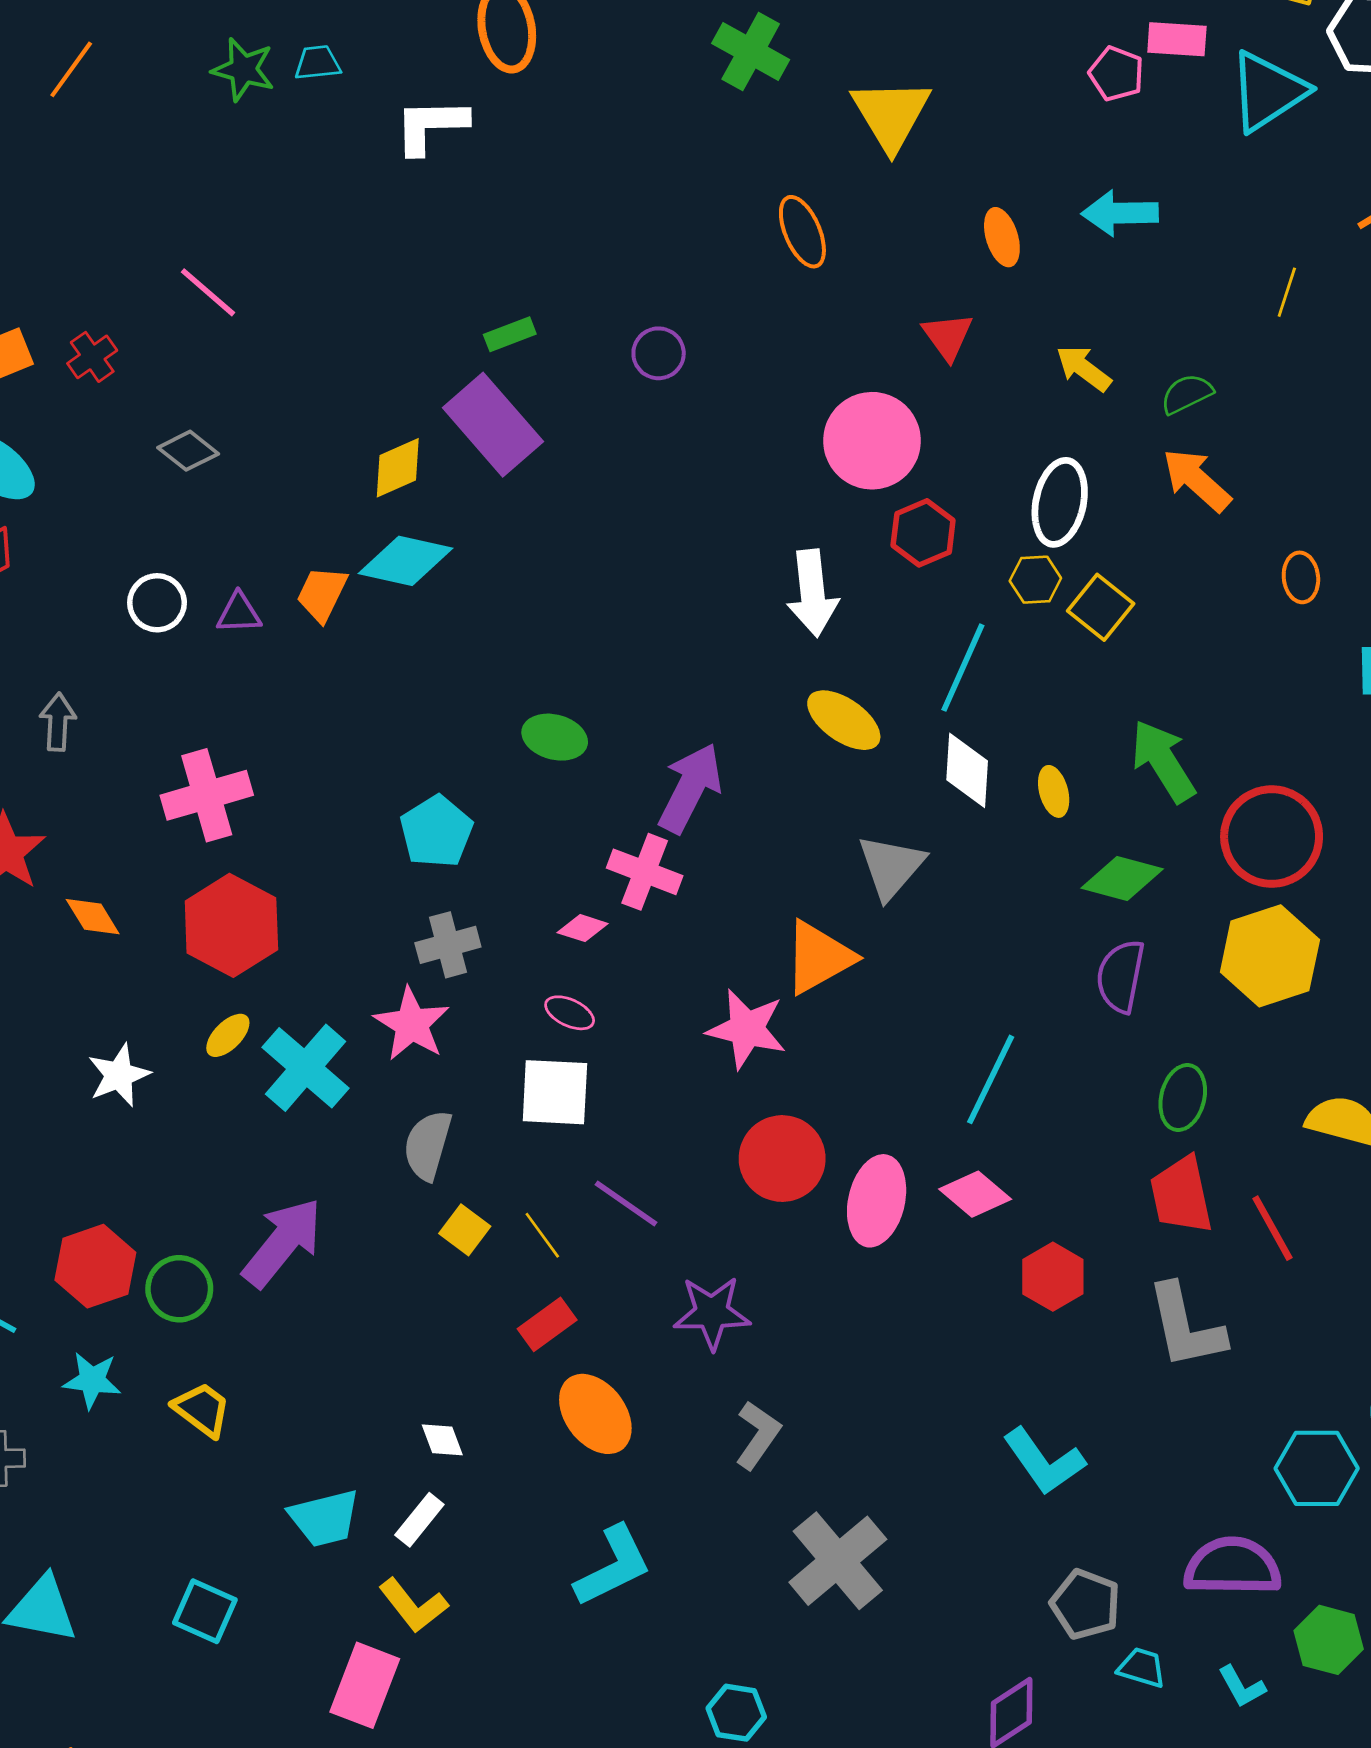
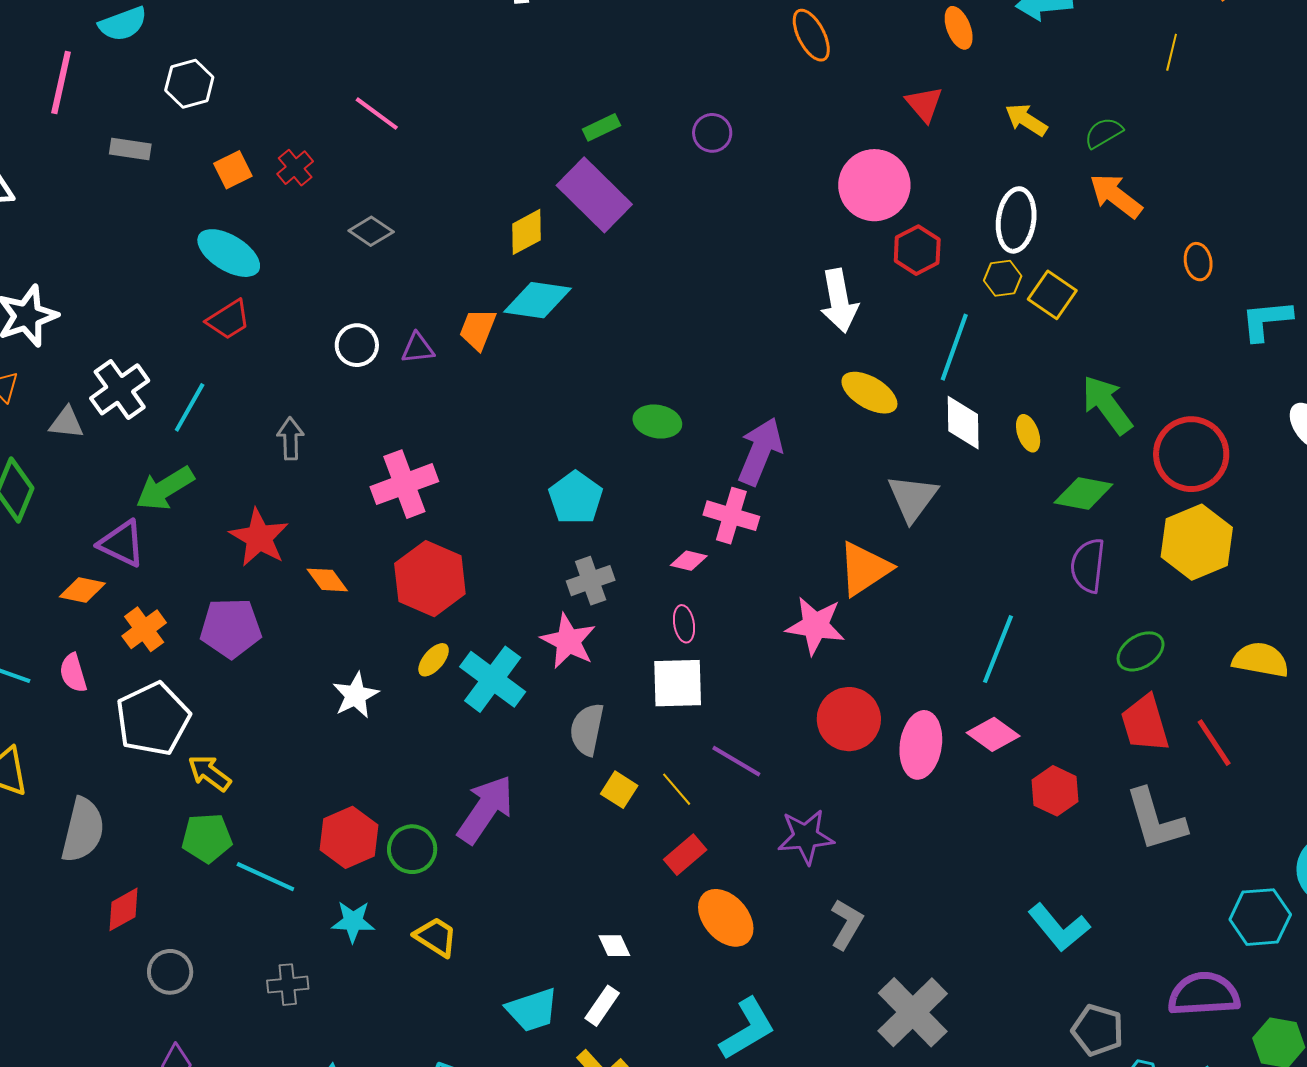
pink ellipse: (570, 1013) -> (684, 624), turned 60
green ellipse: (1183, 1098) -> (1141, 651), turned 48

